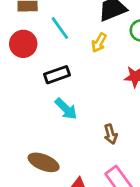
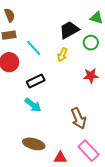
cyan arrow: (66, 109) -> (33, 105), moved
brown arrow: (111, 134) -> (79, 118), size x1.5

